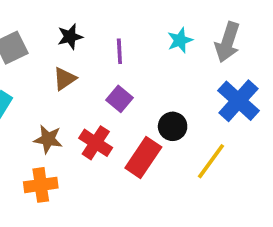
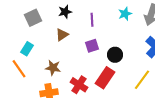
purple square: (119, 99) -> (92, 46), turned 32
black circle: (173, 126) -> (115, 55), moved
red cross: (96, 143) -> (79, 85), moved

